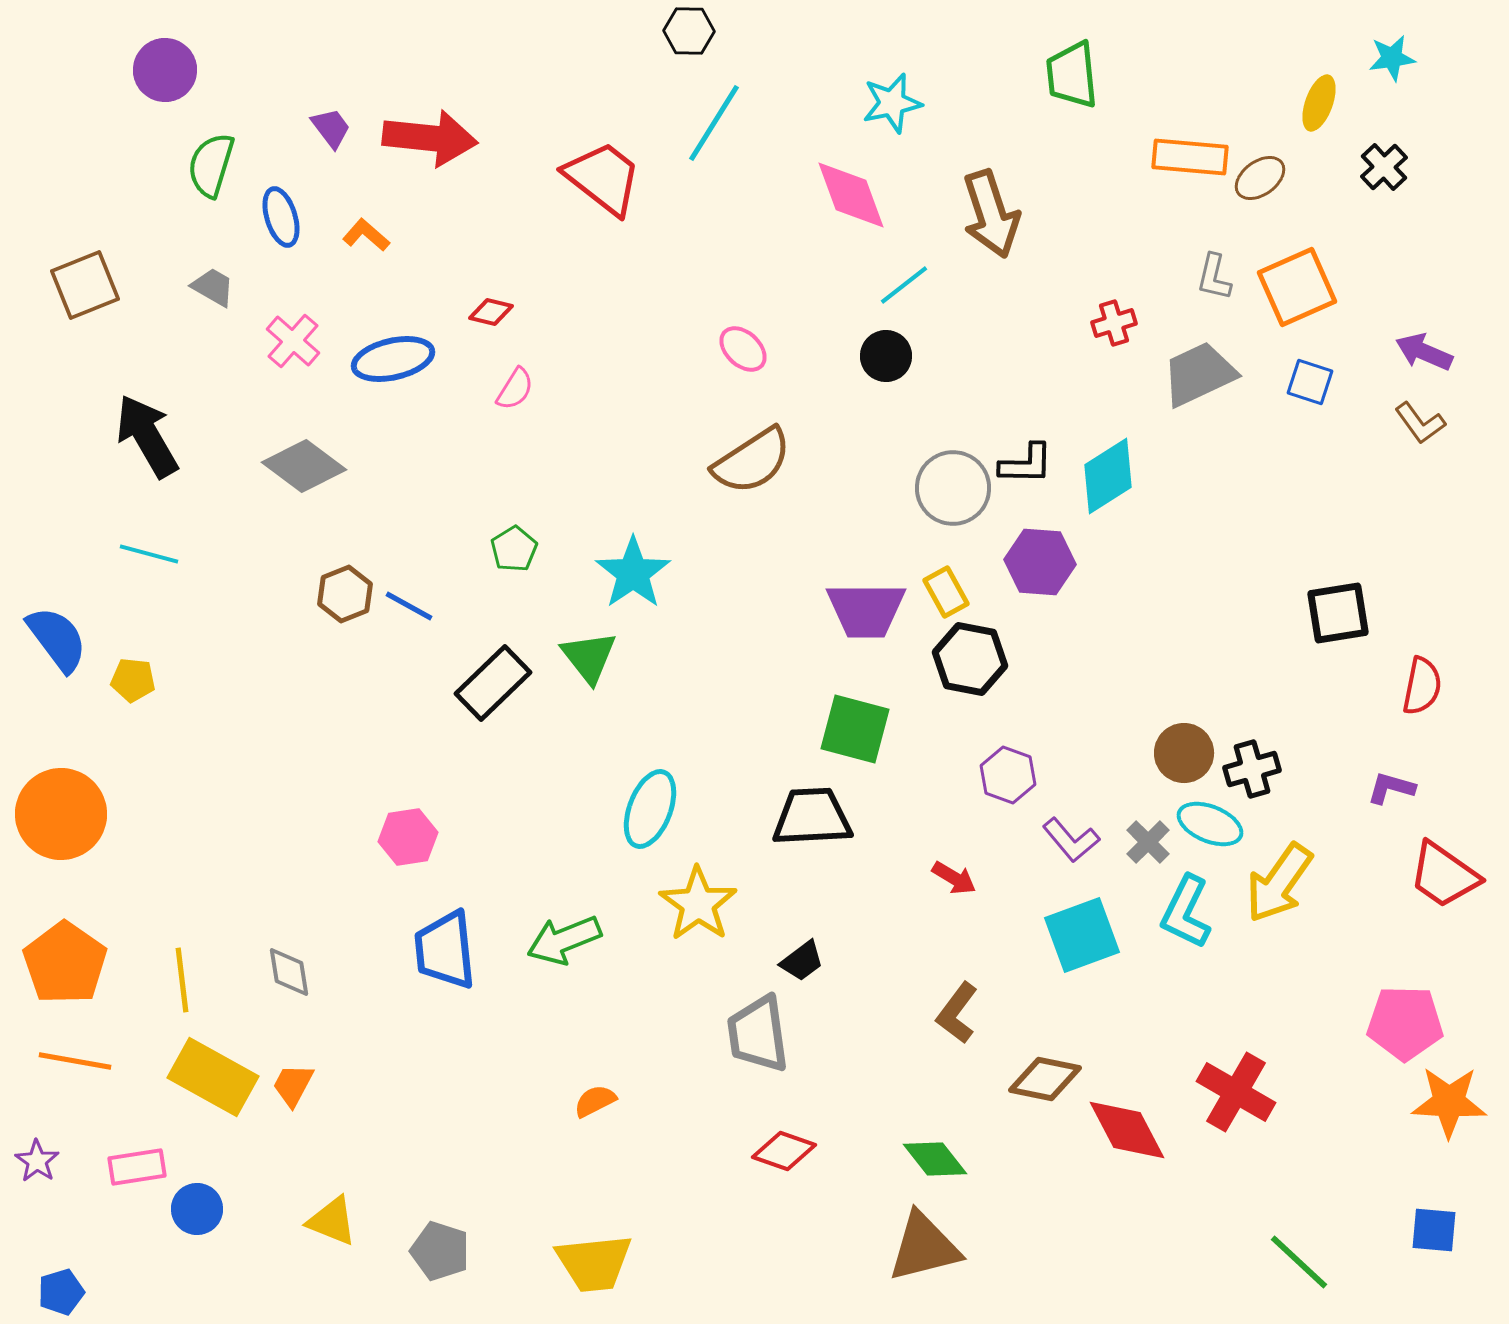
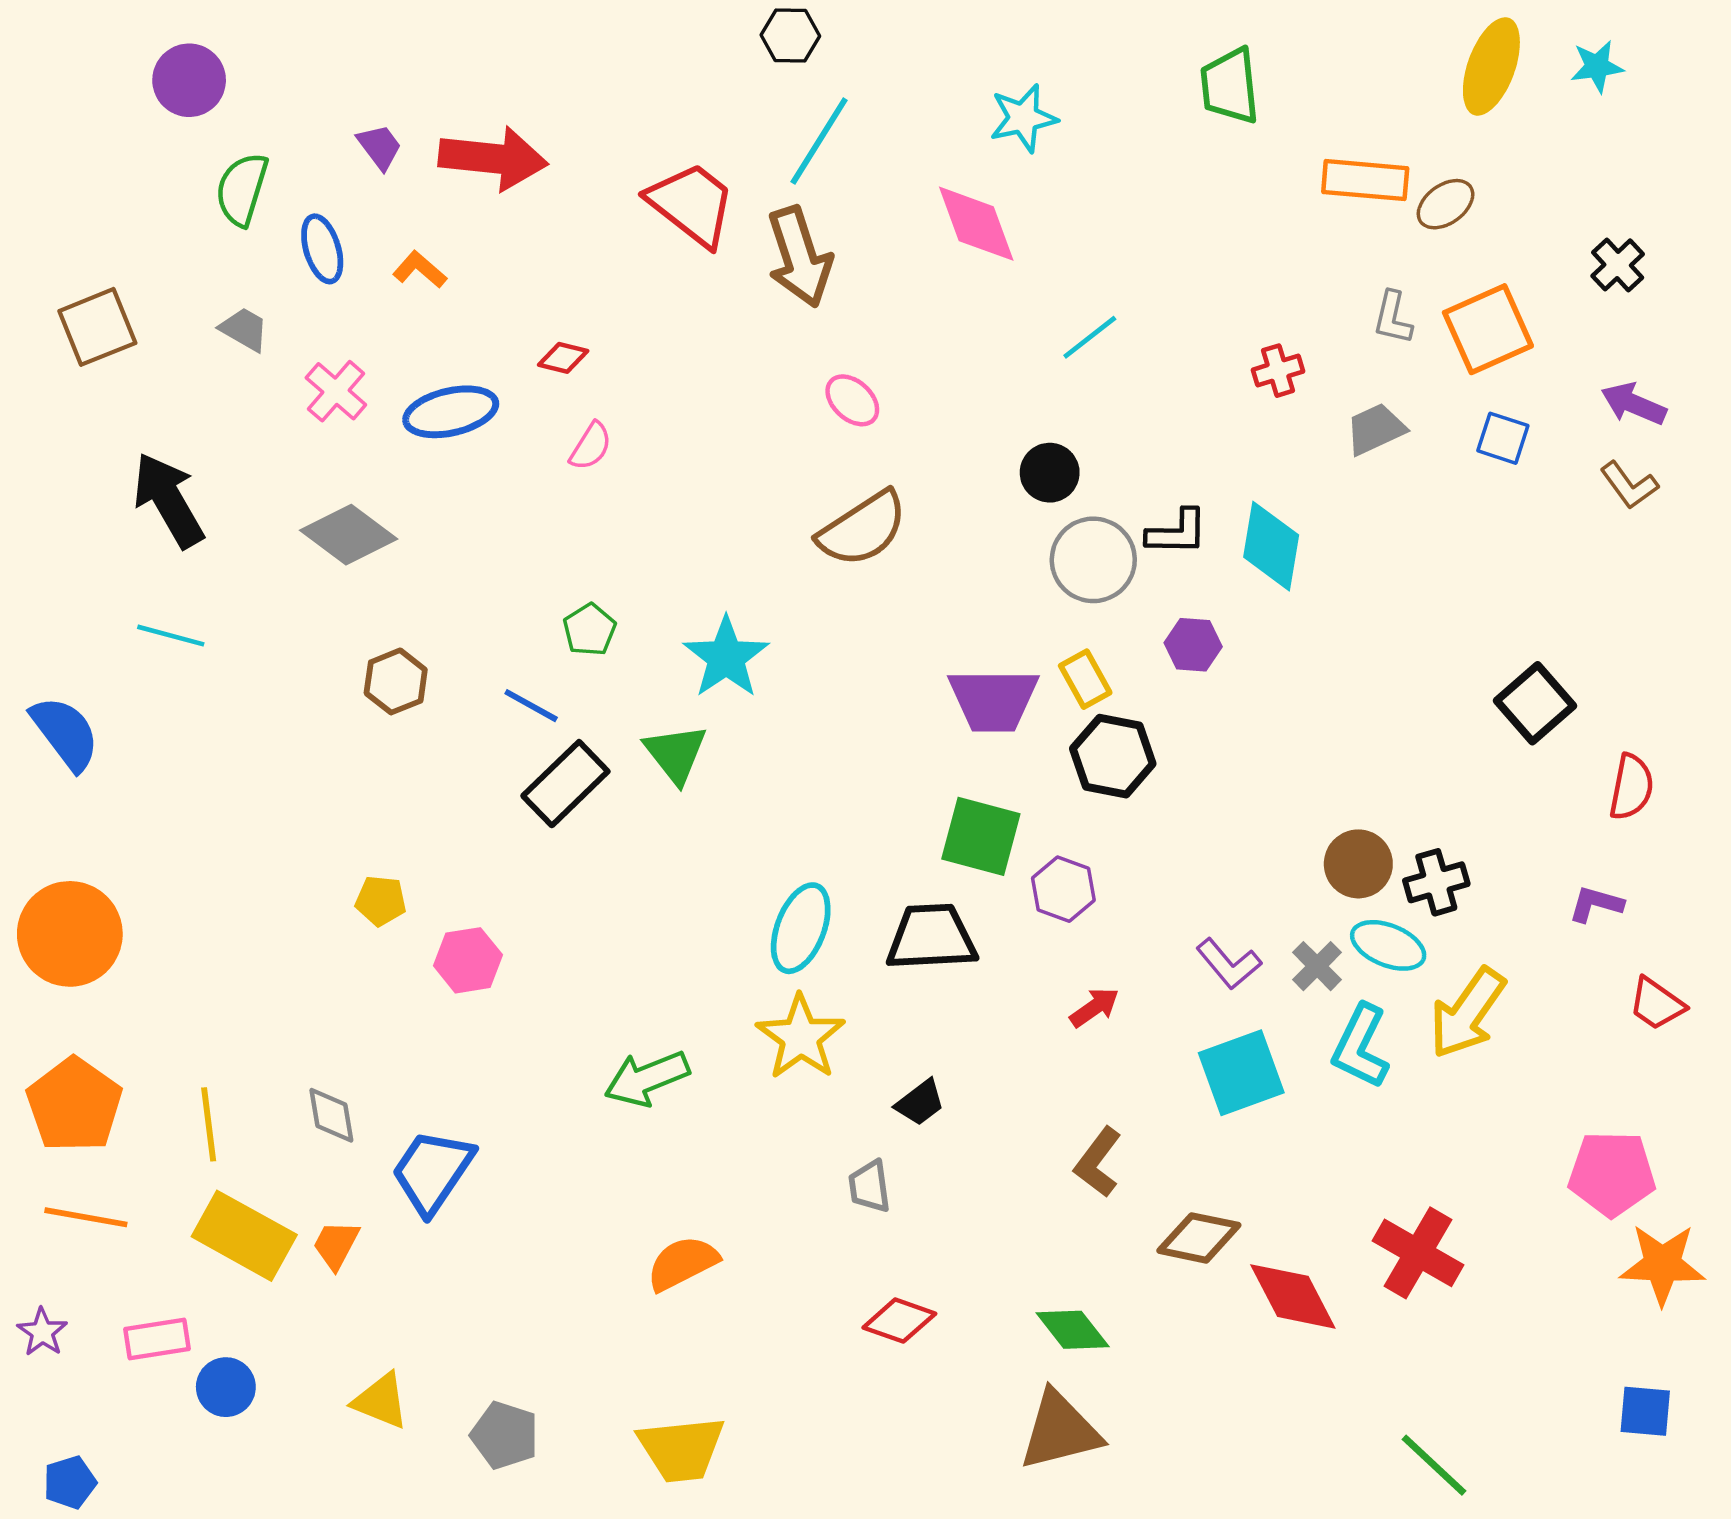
yellow ellipse: (1319, 103) -> (1491, 66), moved, size x1.5
black cross: (1384, 167) -> (1618, 265), moved
brown arrow: (991, 214) -> (800, 257), moved
cyan line: (904, 285) -> (1090, 337), moved
black circle: (886, 356) -> (1050, 473), moved
gray trapezoid: (1199, 374) -> (1376, 429), size x0.7
cyan diamond: (1108, 476) -> (1271, 546), turned -48
purple hexagon: (1040, 562) -> (1193, 645), size x0.7
blue line: (409, 606) -> (531, 706), moved
black square: (1338, 613) -> (1535, 703), turned -32
yellow pentagon: (133, 680) -> (381, 901), moved
purple hexagon: (1008, 775) -> (1063, 889), moved
cyan ellipse: (650, 809) -> (801, 928), moved
red trapezoid: (1444, 875) -> (1657, 1004), size x0.7
red arrow: (954, 878) -> (1094, 1007), turned -66
blue trapezoid: (445, 950) -> (432, 1171), moved, turned 40
gray trapezoid: (758, 1034) -> (870, 1186), size x0.6
orange semicircle: (595, 1101) -> (682, 1263), size x1.5
green line: (1299, 1262) -> (1434, 1465), moved

